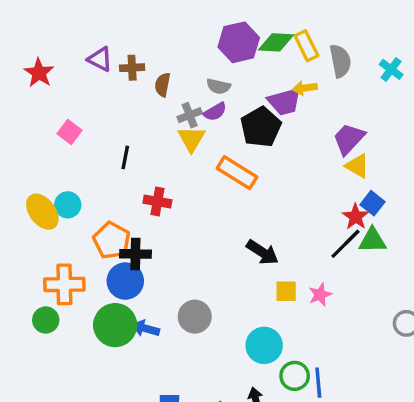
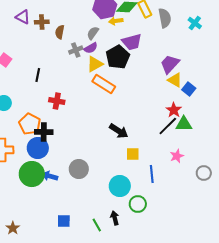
gray semicircle: (218, 86) -> (93, 33), turned 112
yellow arrow: (305, 88) -> (116, 21), moved
yellow triangle: (191, 139) -> (95, 64), moved, turned 30
blue square: (372, 203) -> (189, 89), moved
pink star: (320, 295) -> (177, 156), moved
blue line: (318, 383) -> (152, 174), moved

